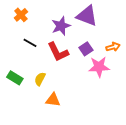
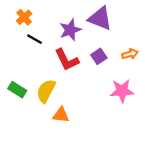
black line: (30, 43) -> (34, 39), moved
pink star: (99, 67) -> (122, 91), moved
yellow semicircle: (40, 79) -> (46, 91), size x1.5

